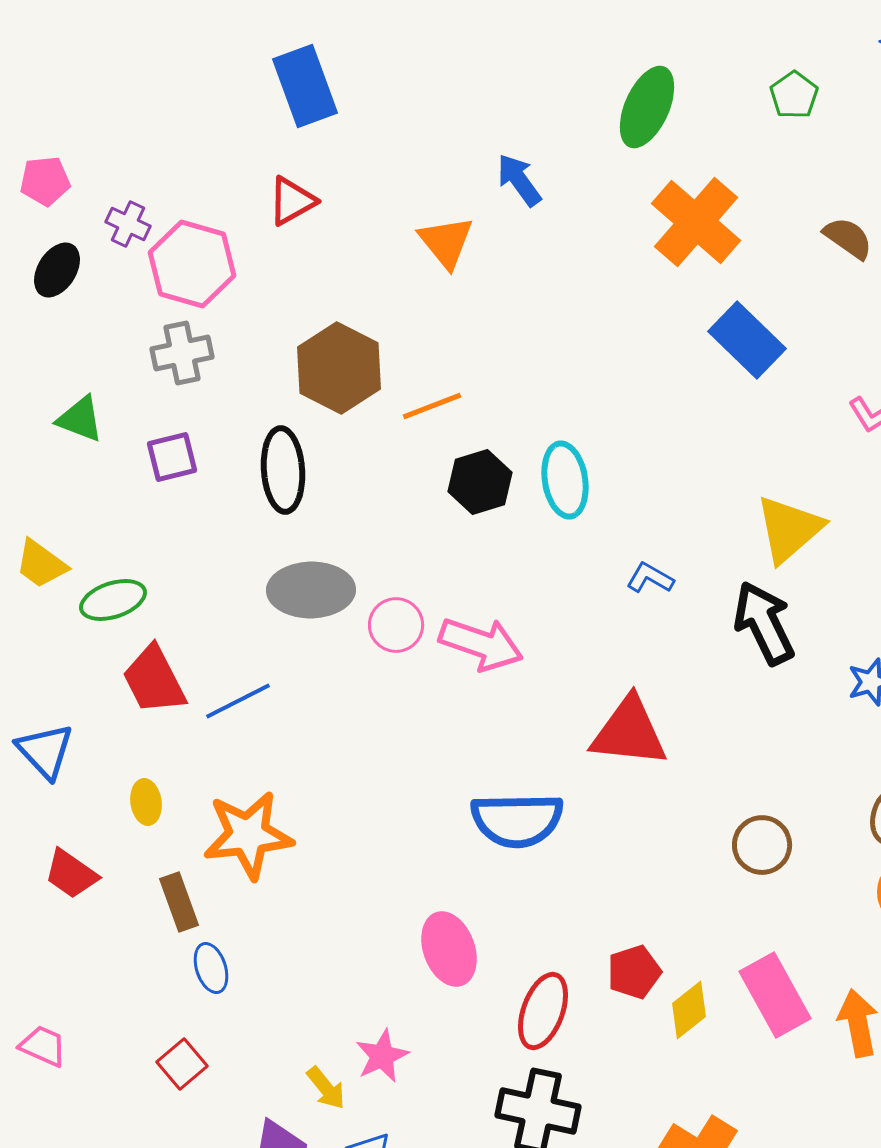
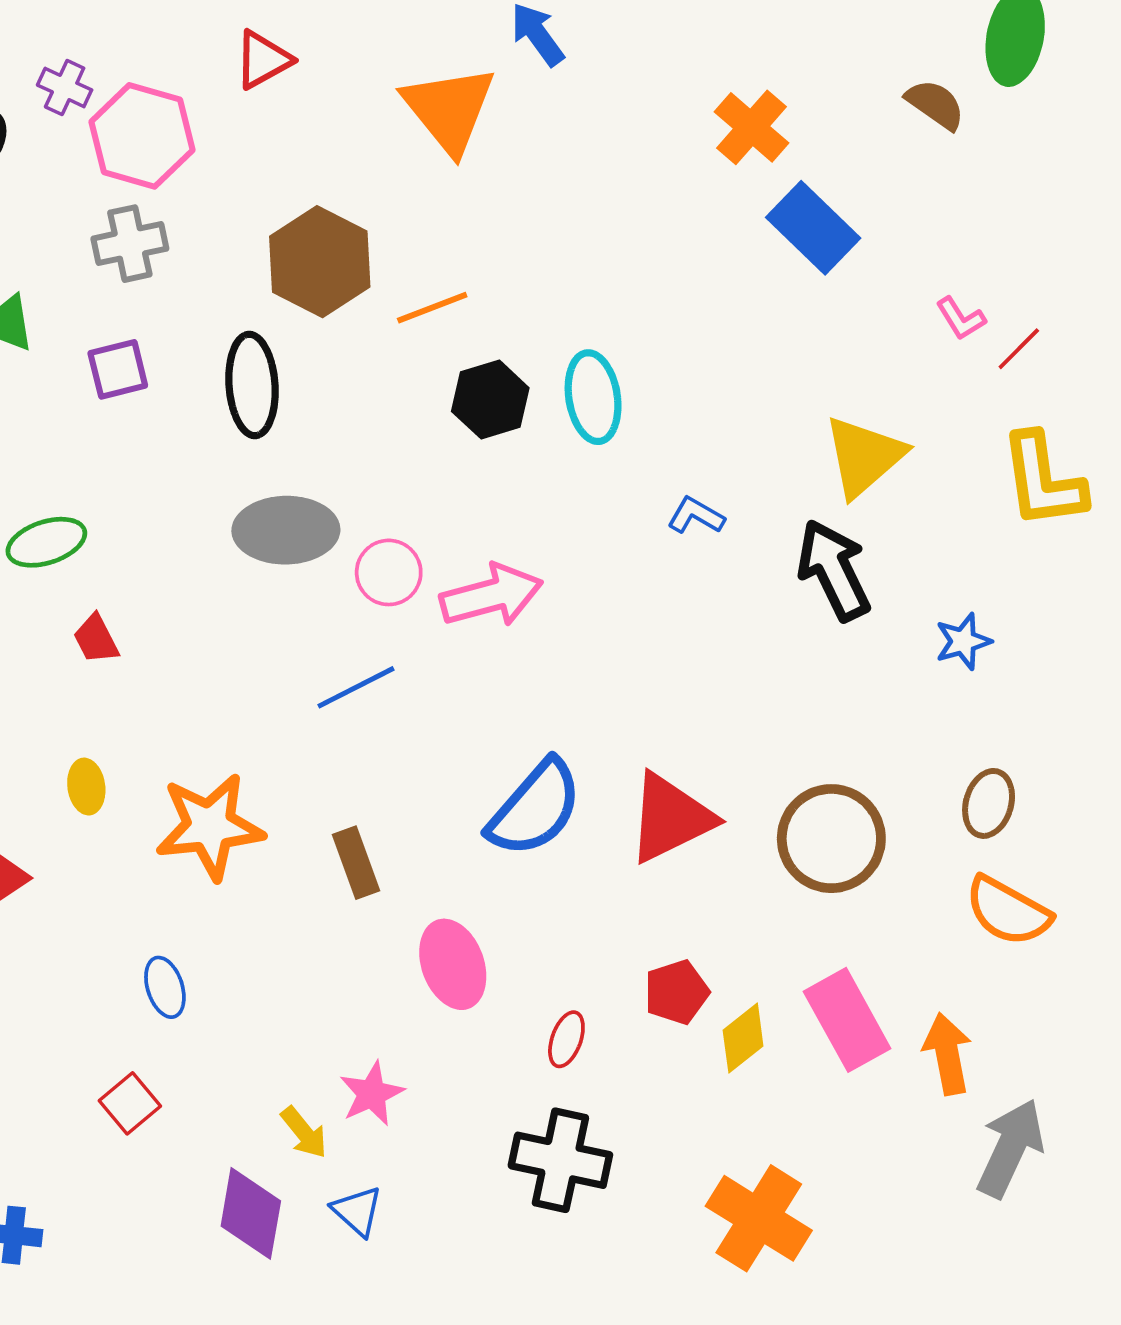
orange cross: (696, 222) -> (752, 127), moved, size x0.7
orange triangle: (446, 242) -> (449, 109), size x1.4
pink arrow: (481, 644) -> (491, 595), turned -34
red trapezoid: (154, 680) -> (96, 639), size x0.6
blue line: (238, 701) -> (356, 687), moved
red triangle: (629, 732) -> (670, 818), moved, turned -32
blue semicircle: (517, 820) -> (535, 808), turned -48
brown circle: (762, 845) -> (831, 839), size x1.5
brown rectangle: (179, 902) -> (356, 863), moved
red ellipse: (543, 1011) -> (566, 1039), size x0.6

